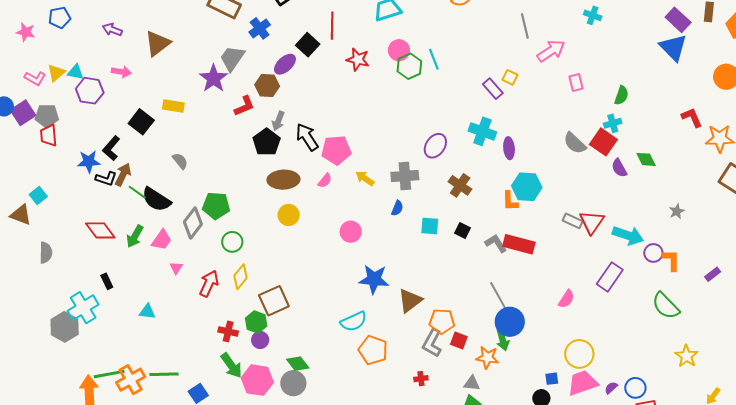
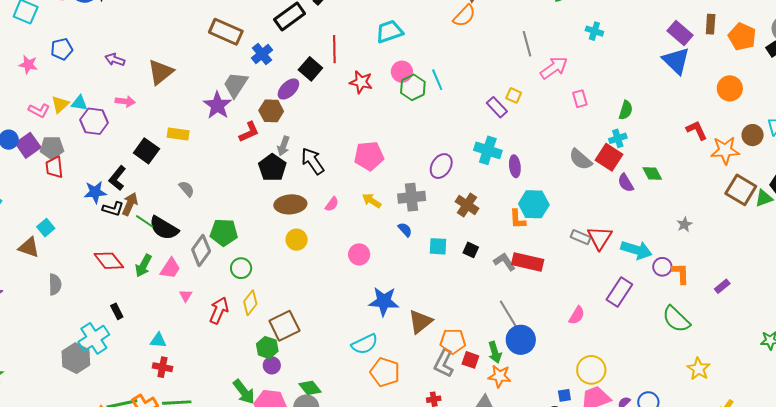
pink pentagon: (336, 150) -> (369, 156), moved
blue semicircle: (397, 208) -> (405, 230), turned -63
red cross: (228, 331) -> (162, 367), moved
green arrow: (503, 340) -> (495, 352), moved

